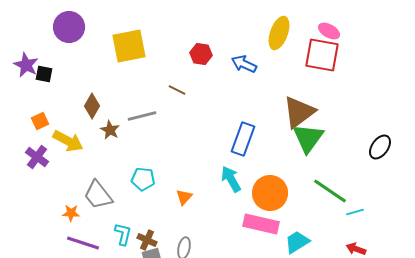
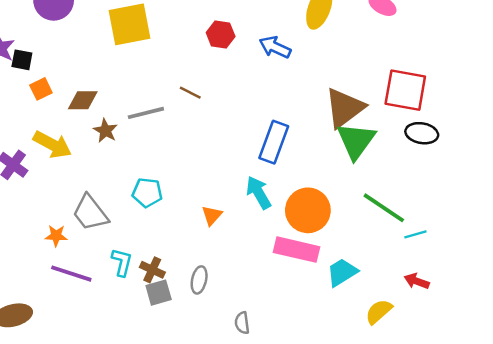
red square: (322, 55) -> (405, 90), moved
brown line: (177, 90) -> (190, 93), moved
brown diamond: (92, 106) -> (83, 100), turned 60
orange square: (40, 121) -> (41, 89), moved
black ellipse: (380, 147) -> (422, 133), moved, turned 65
orange triangle: (184, 197) -> (212, 215), moved

